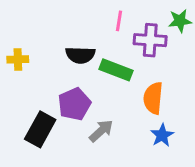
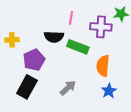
pink line: (119, 21) -> (71, 18), moved
purple pentagon: (74, 104) -> (34, 60), moved

